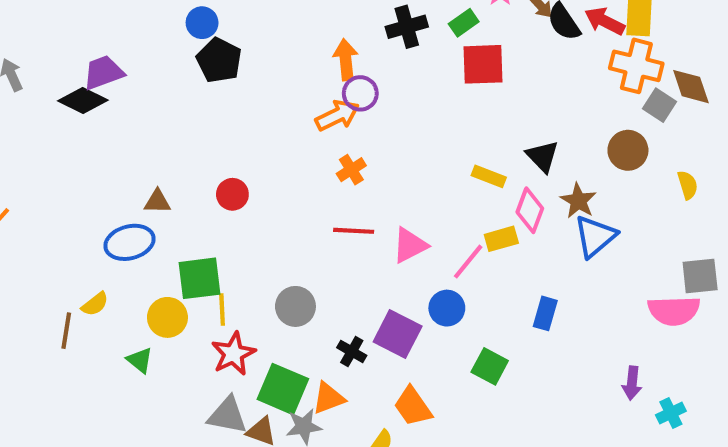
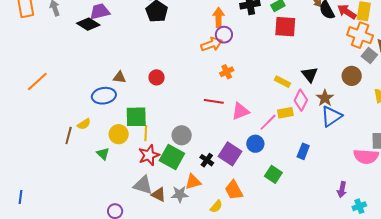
orange cross: (351, 170) -> (227, 72), moved
green square: (283, 389) -> (172, 157), moved

